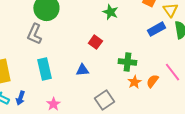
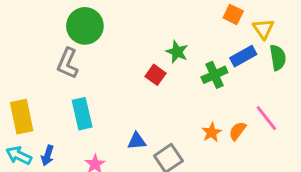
green star: (110, 12) -> (177, 52), moved
green cross: (127, 62) -> (214, 75), moved, turned -30
blue triangle: (82, 70) -> (137, 141), moved

